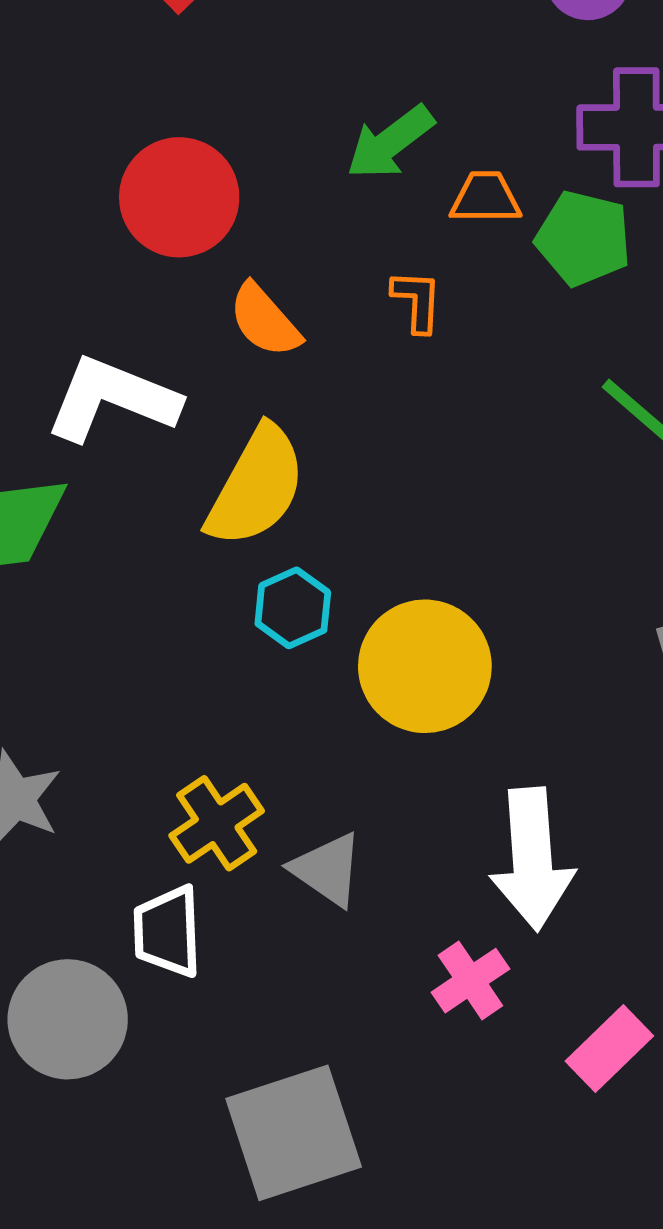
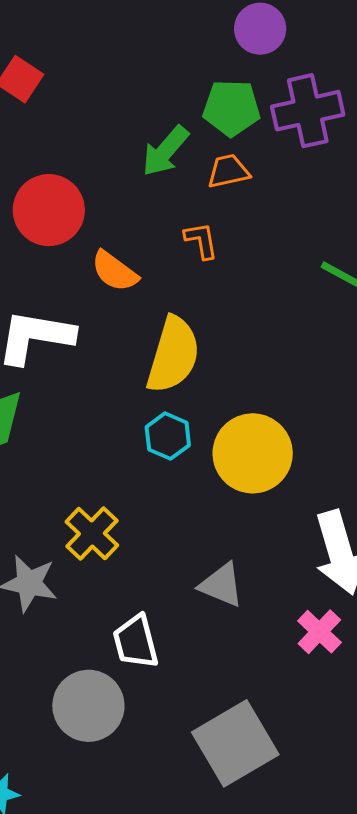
green pentagon: (583, 238) -> (232, 108), moved
yellow semicircle: (256, 486) -> (173, 355), moved
yellow cross: (217, 823) -> (92, 533), moved

